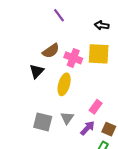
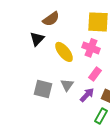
pink cross: (73, 58) -> (91, 48), moved
yellow ellipse: (64, 84) -> (64, 52), turned -55

